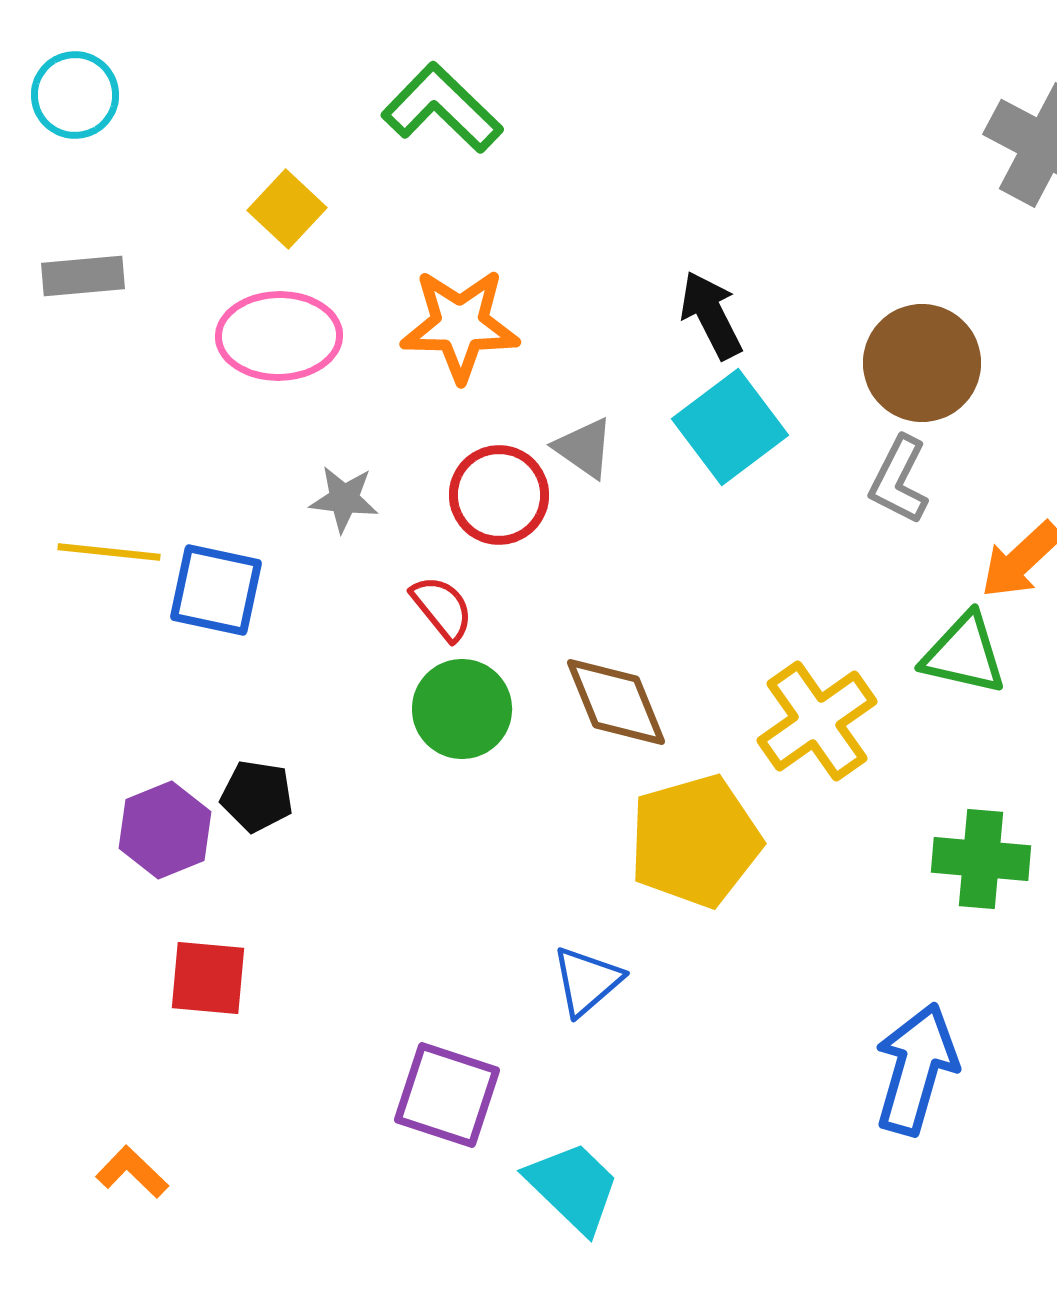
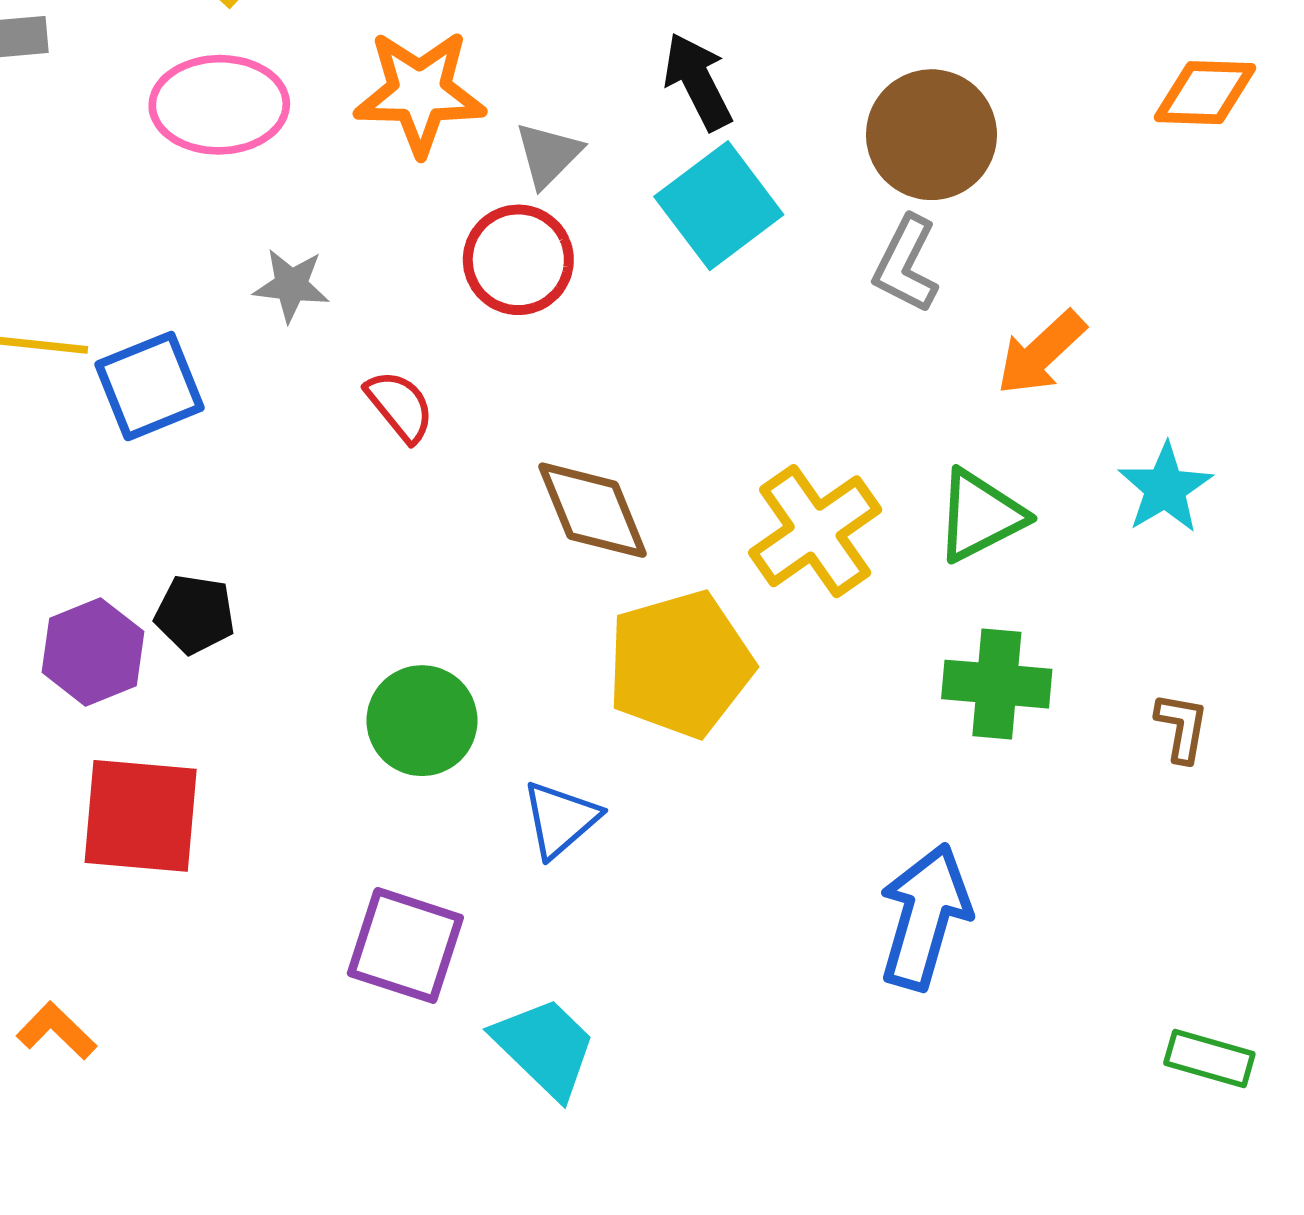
gray triangle: (584, 448) -> (548, 155), moved, turned 40
red circle: (499, 495) -> (518, 260), moved
blue square: (216, 590) -> (149, 386), turned -34
green triangle: (964, 654) -> (980, 516), moved, turned -40
green circle: (462, 709) -> (422, 721), moved
red square: (208, 978) -> (141, 816), size x1.4

